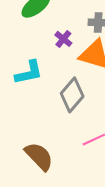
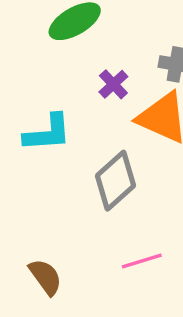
brown semicircle: (39, 156) -> (45, 277), size x0.7

